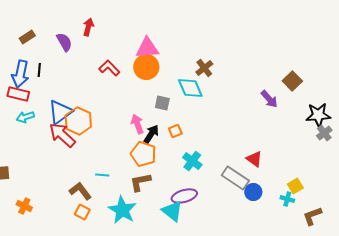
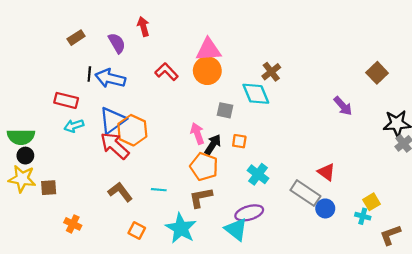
red arrow: (88, 27) -> (143, 27), turned -30
blue arrow: (20, 74) -> (110, 78), moved, turned 92
brown square: (292, 81) -> (377, 73), moved
orange square: (175, 131) -> (239, 141), turned 32
brown L-shape: (80, 191) -> (120, 192), moved

